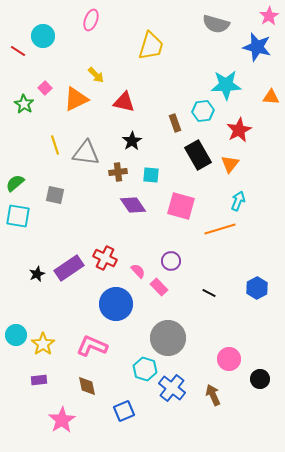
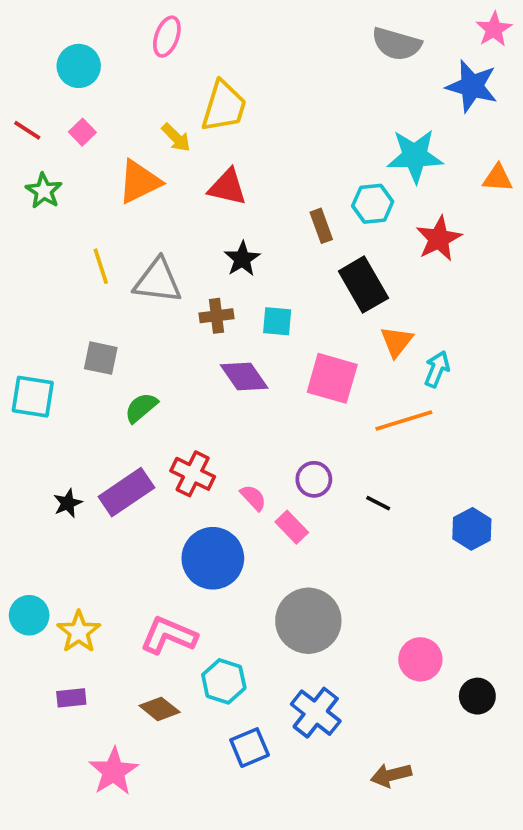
yellow trapezoid: (151, 46) -> (224, 106), moved
red line: (18, 51) -> (27, 130), moved
pink square: (45, 88) -> (82, 132), moved
orange triangle: (230, 164) -> (397, 342), moved
green semicircle: (15, 183) -> (141, 408), moved
black line: (209, 293) -> (378, 503), moved
cyan hexagon: (145, 369) -> (224, 681), moved
brown diamond: (87, 386) -> (160, 709), turned -40
brown arrow: (213, 395) -> (391, 775), moved, turned -80
blue square: (124, 411) -> (250, 748), moved

